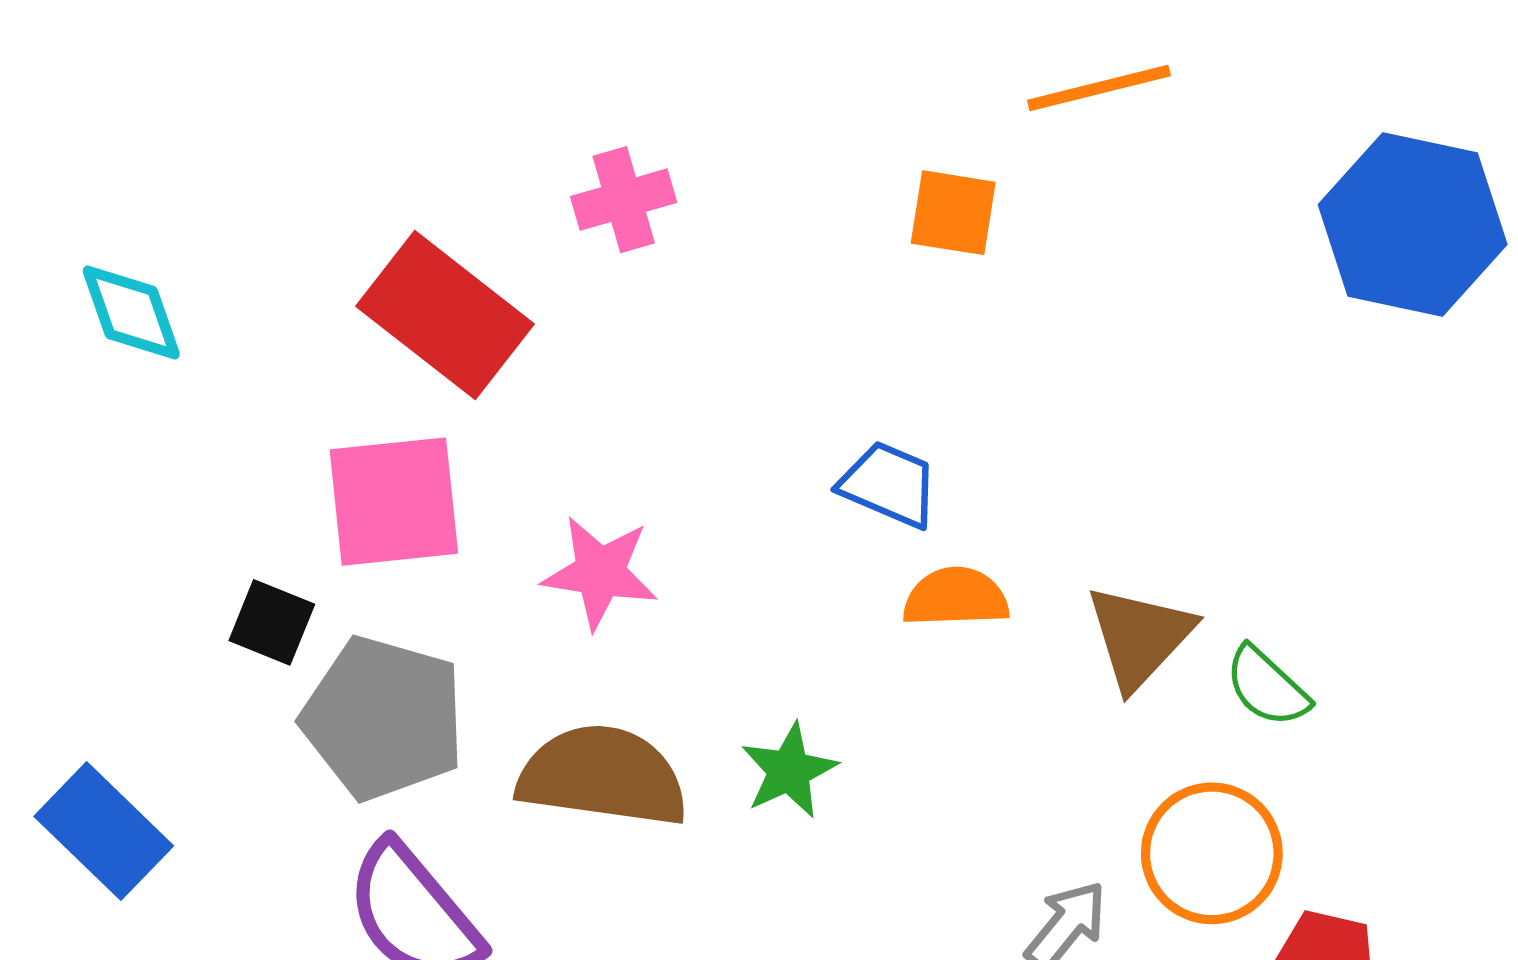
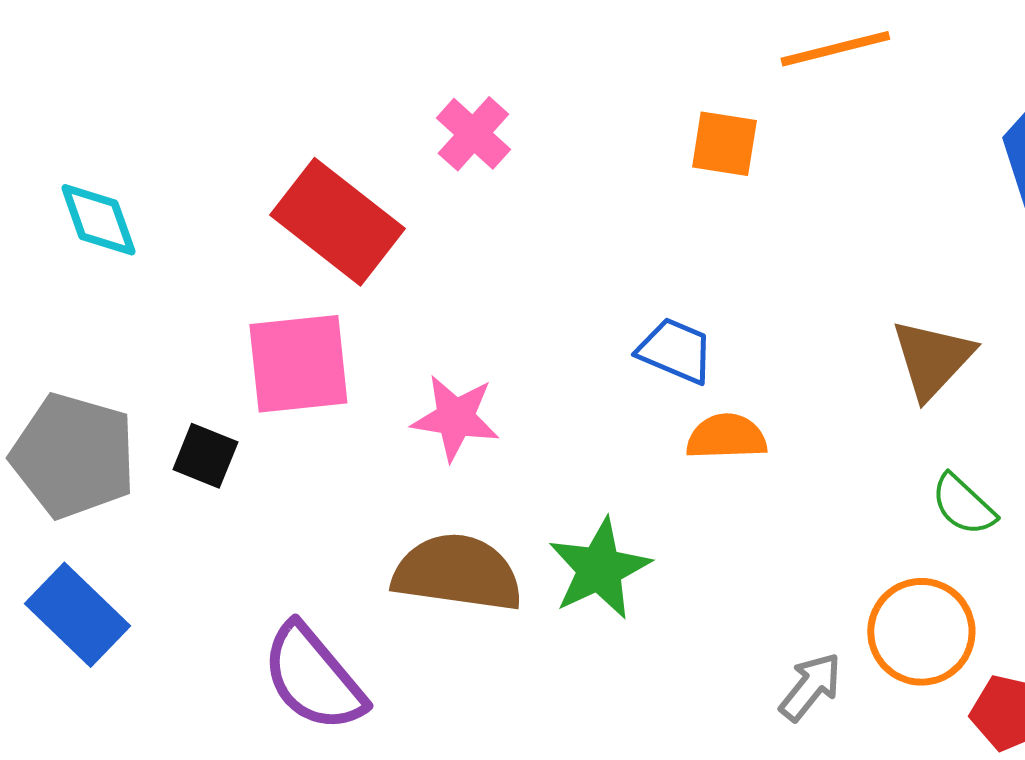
pink cross: (624, 200) -> (473, 134), turned -32
brown triangle: (1140, 637) -> (932, 359), moved
gray pentagon: (383, 718) -> (73, 456), moved
green star: (789, 771) -> (599, 569), size x1.4

